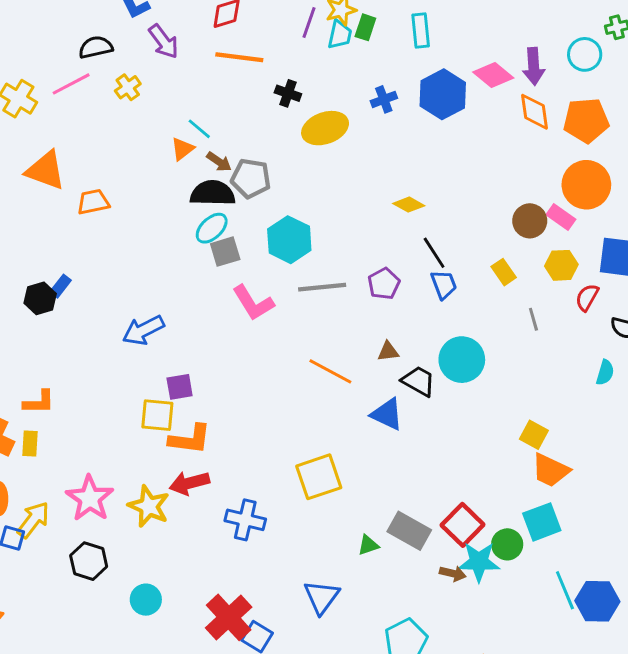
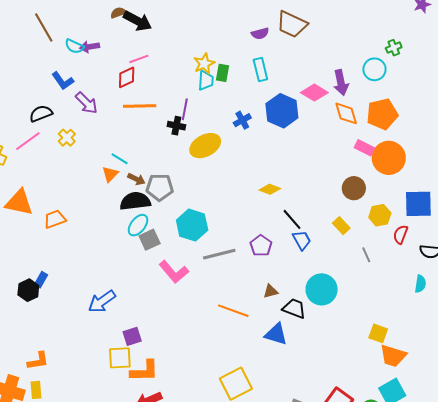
purple line: (309, 23) -> (185, 109), moved
pink rectangle: (561, 217) -> (364, 148), moved

